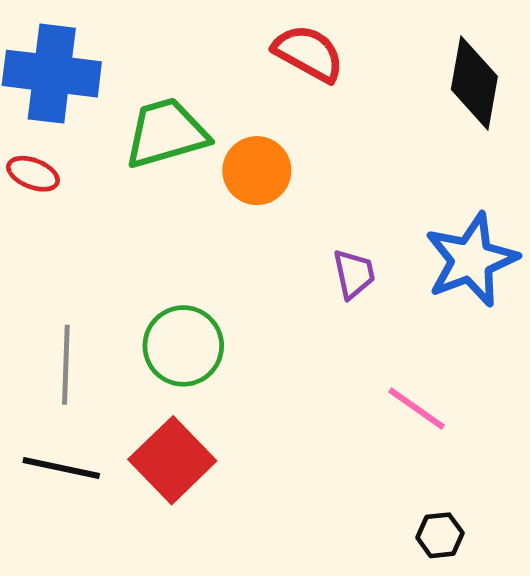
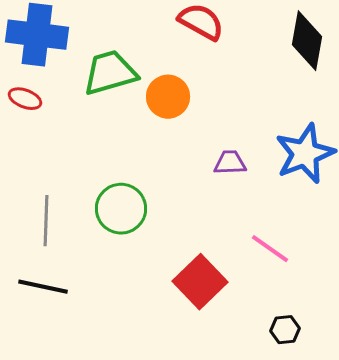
purple trapezoid: (354, 274) -> (230, 163), turned -80
red square: (172, 460) -> (200, 282), moved

